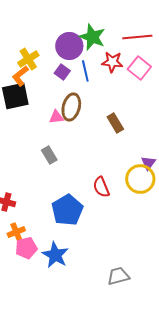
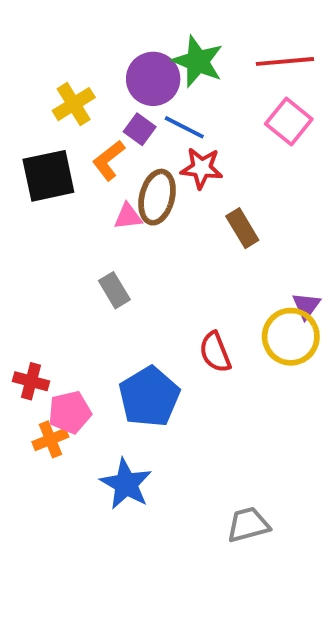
red star: (112, 62) -> (202, 168), moved
blue line: (85, 71) -> (184, 127), turned -50
orange L-shape: (20, 76) -> (109, 160), moved
pink pentagon: (26, 248) -> (70, 412), moved

